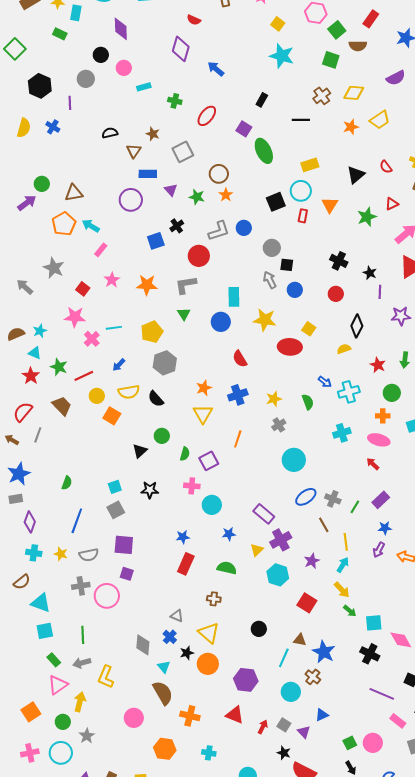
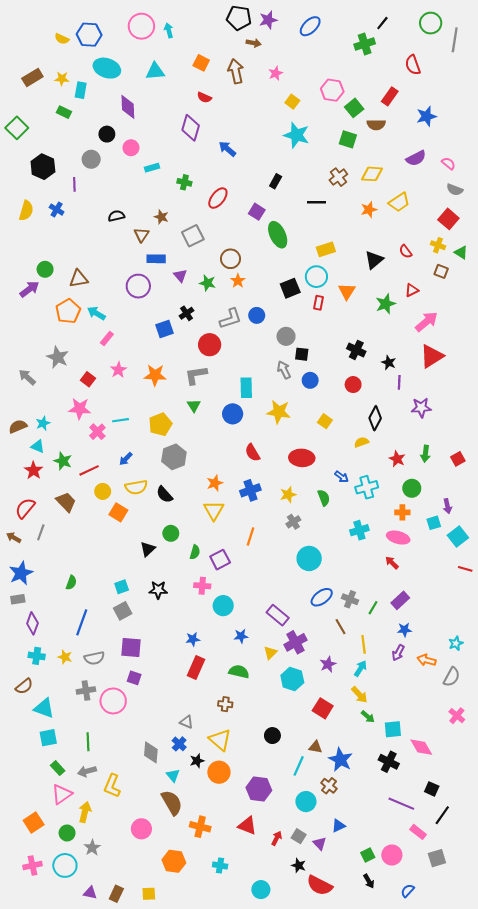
red ellipse: (290, 347) -> (302, 458), moved

